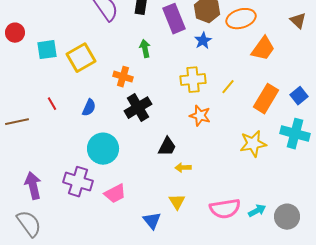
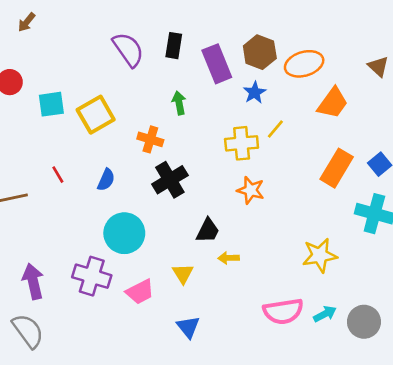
yellow line: (228, 87) -> (275, 129), moved
yellow star: (253, 144) -> (320, 255), moved
yellow triangle: (177, 202) -> (183, 274), moved

